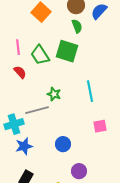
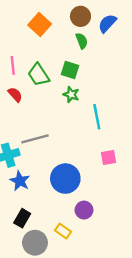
green square: (67, 51) -> (70, 70), size x0.7
green star: (54, 94) -> (71, 95), moved
blue circle: (63, 144) -> (65, 179), size x1.6
blue star: (24, 146) -> (20, 181), turned -30

